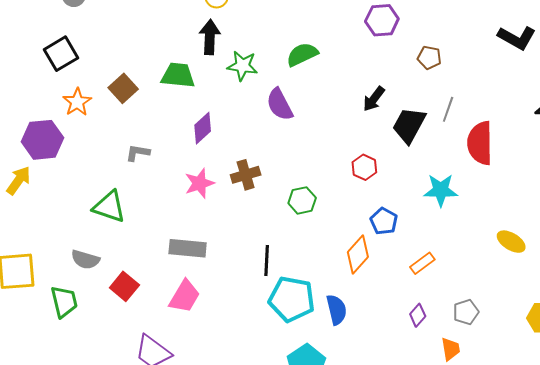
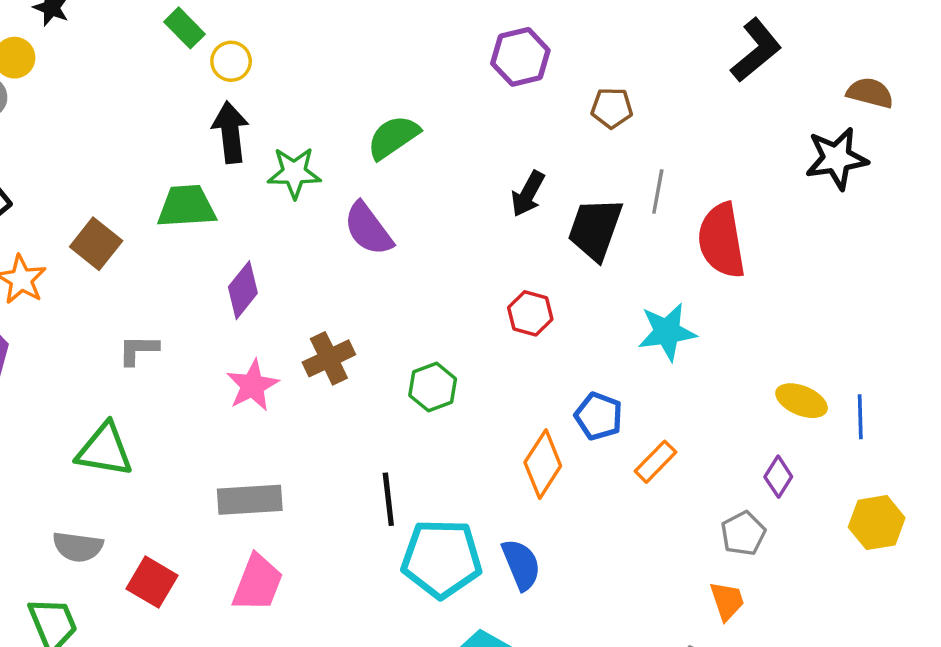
black L-shape: (517, 38) -> (756, 50), turned -60
blue pentagon: (384, 221) -> (599, 416), moved
purple diamond: (418, 315) -> (778, 477), moved

